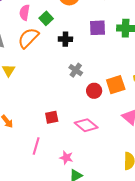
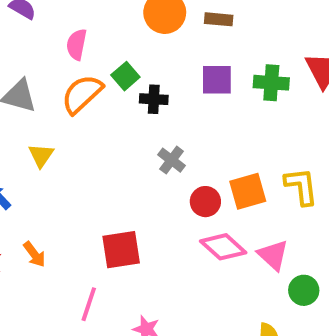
green square: (46, 18) -> (125, 76), moved
red square: (52, 117) -> (121, 250), size x1.5
pink diamond: (86, 125) -> (223, 247), moved

